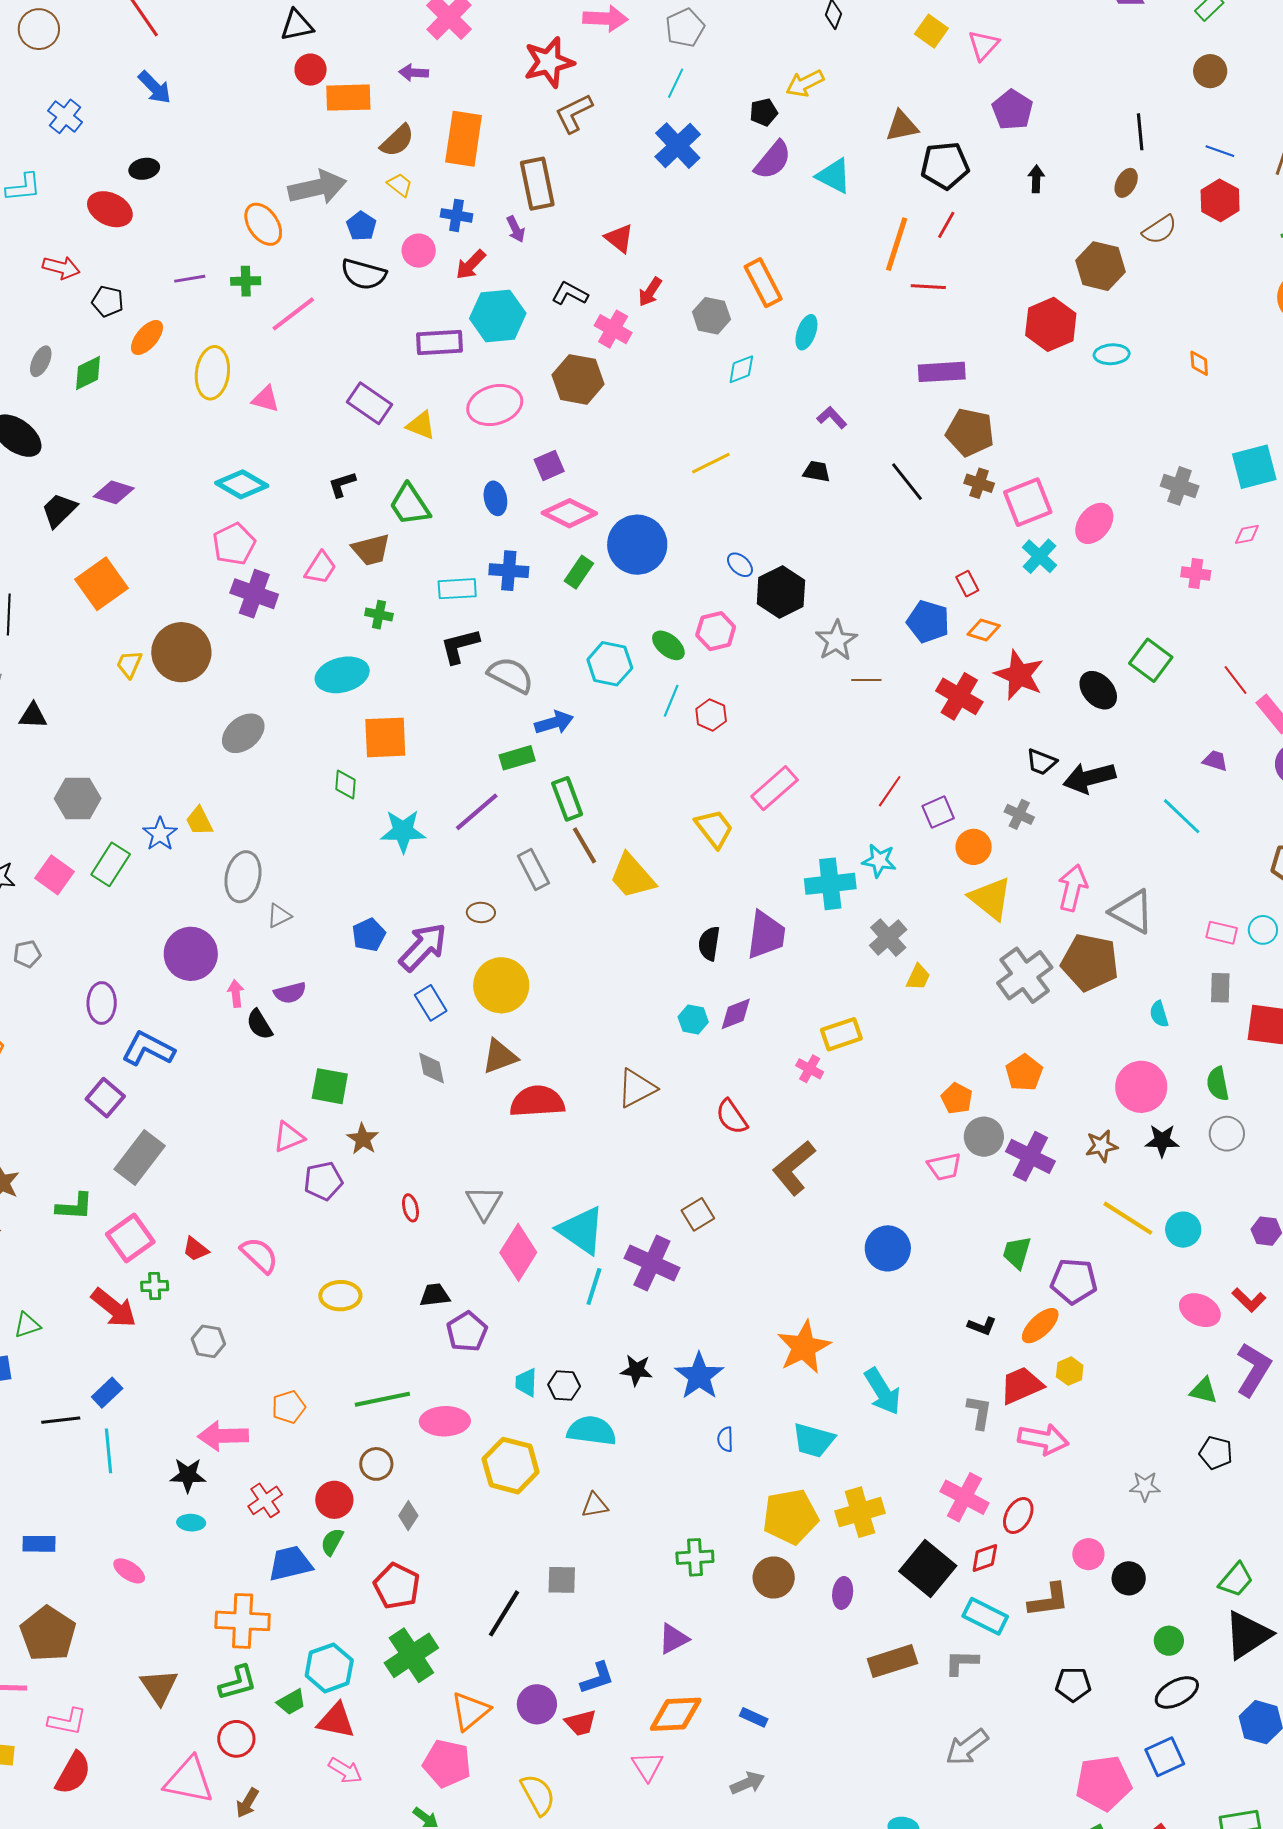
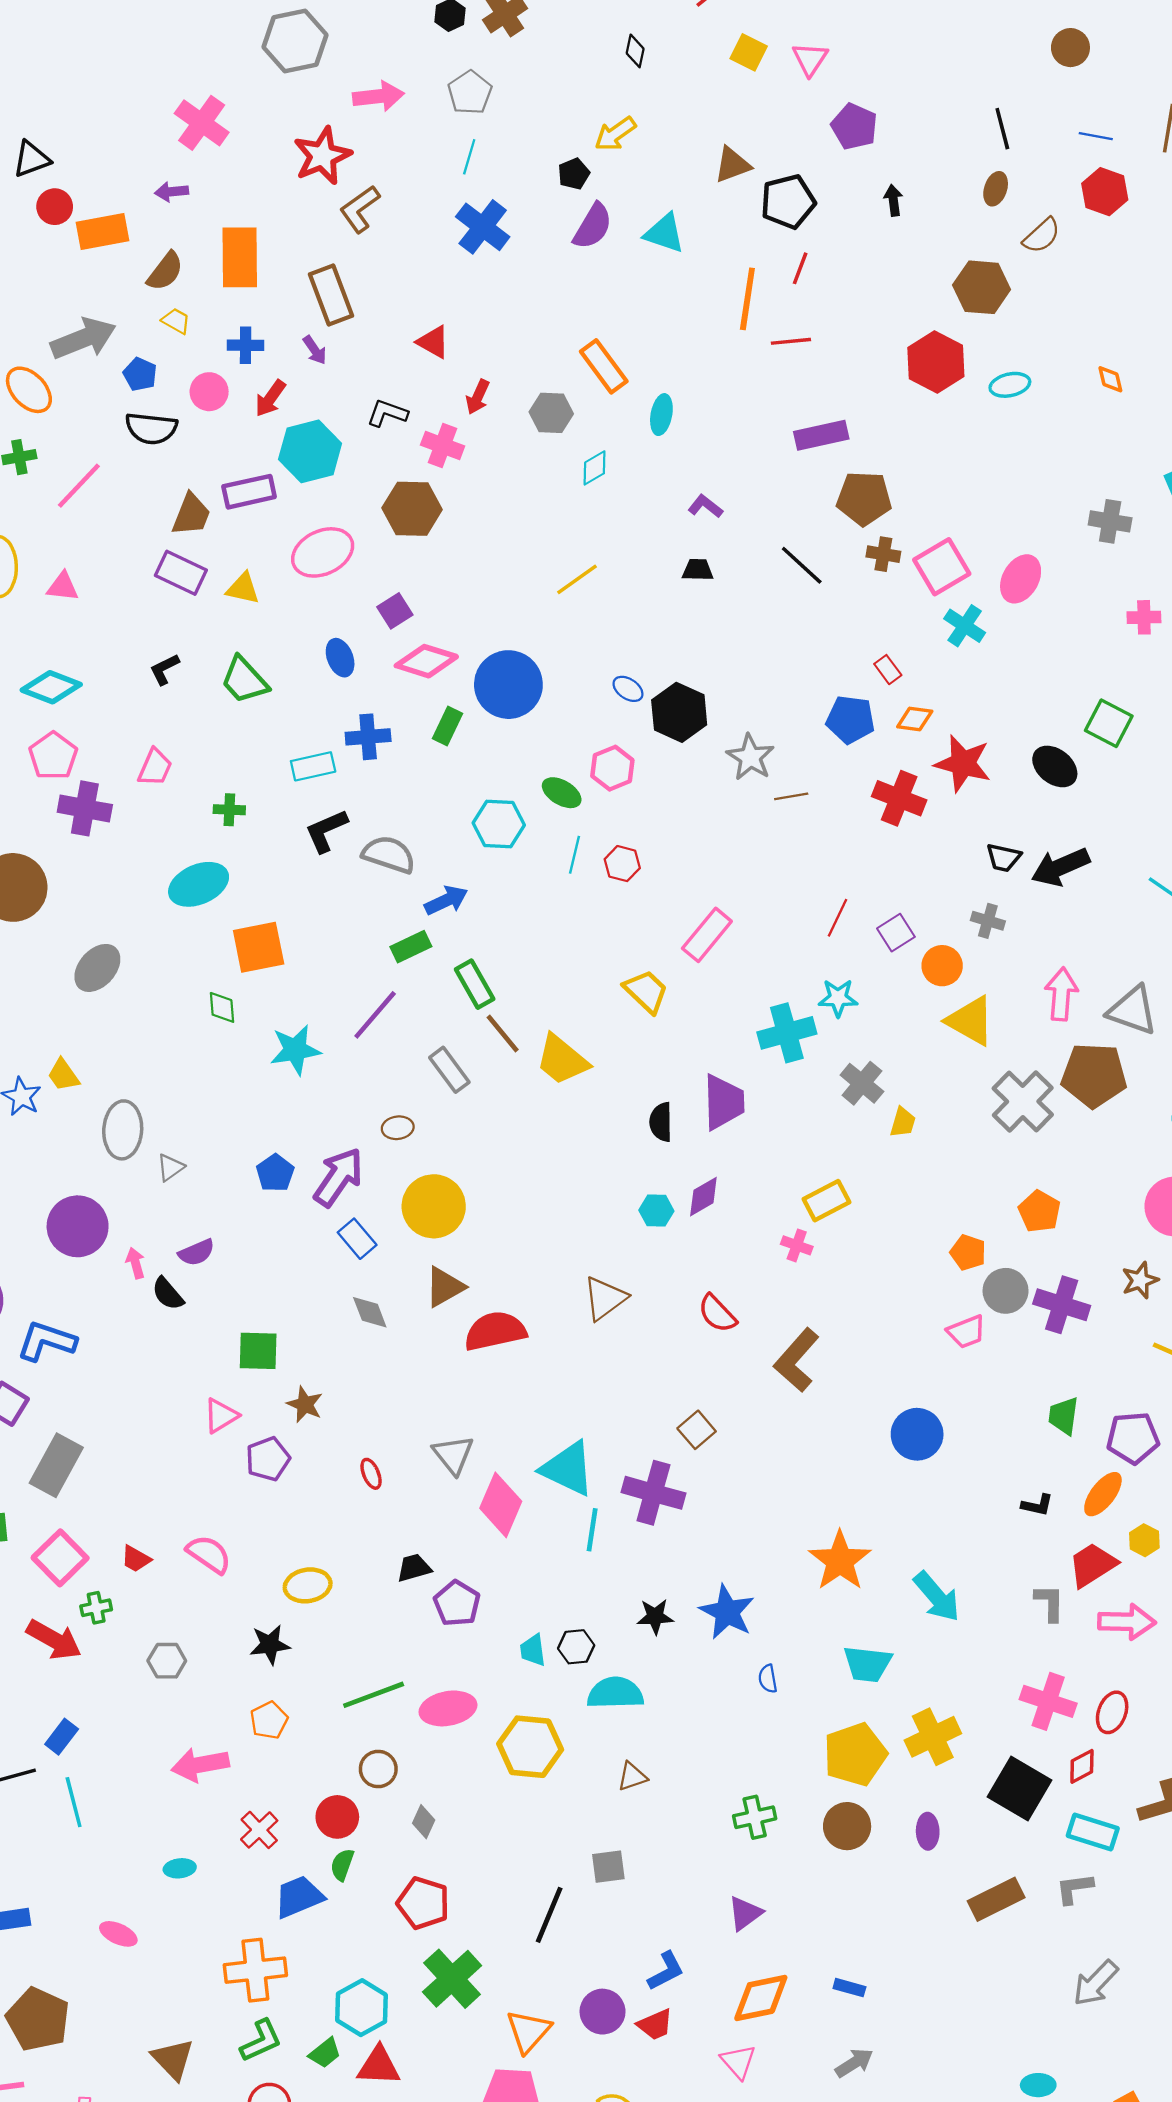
brown trapezoid: (371, 550) -> (191, 515), moved, turned -45
black star: (188, 1475) -> (270, 1645), moved

